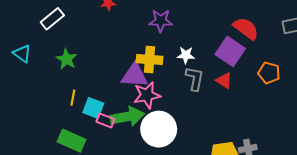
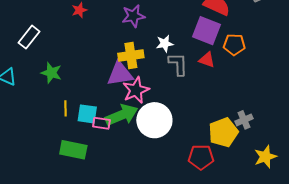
orange pentagon: (269, 73) -> (234, 45), moved

